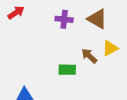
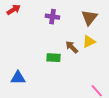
brown triangle: (97, 19) -> (89, 18), moved, turned 36

